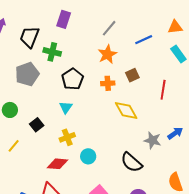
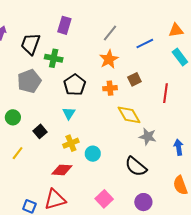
blue arrow: (175, 133) -> (179, 147), moved, turned -63
gray star: (152, 140) -> (148, 137), moved
cyan circle: (88, 156) -> (93, 154), moved

